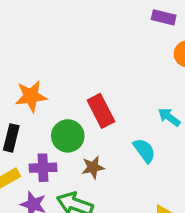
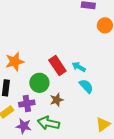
cyan arrow: (169, 117) -> (79, 67), moved

